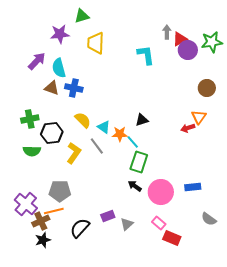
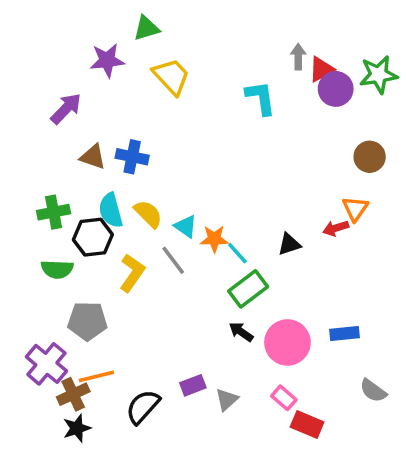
yellow trapezoid: (96, 43) -> (171, 76), turned 135
cyan semicircle: (59, 68) -> (111, 210), moved
black triangle: (142, 120) -> (289, 244), moved
green rectangle: (139, 162) -> (248, 289), turned 35
gray pentagon: (60, 191) -> (87, 321), moved

